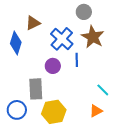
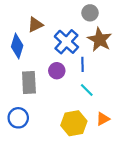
gray rectangle: (36, 89) -> (29, 82), moved
cyan line: (103, 90) -> (87, 90), moved
yellow hexagon: (54, 112) -> (74, 123), moved

